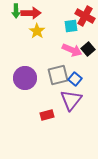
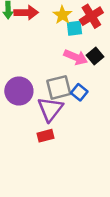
red cross: (85, 16) -> (91, 16), turned 30
yellow star: (37, 31) -> (62, 15), moved
purple triangle: (71, 100) -> (50, 109), moved

